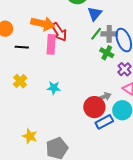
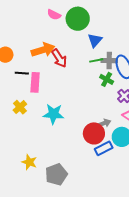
orange arrow: (43, 24) -> (43, 50), turned -30
green line: (96, 34) -> (96, 60), turned 40
pink rectangle: (51, 44) -> (35, 82), moved
cyan star: (54, 88) -> (53, 114), size x1.5

